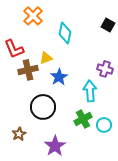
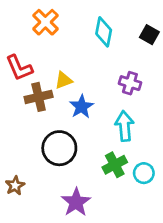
cyan diamond: (65, 33) -> (104, 32), moved
purple cross: (105, 69) -> (130, 83), moved
brown star: (19, 134) -> (15, 186), moved

